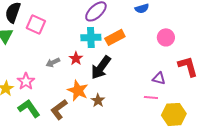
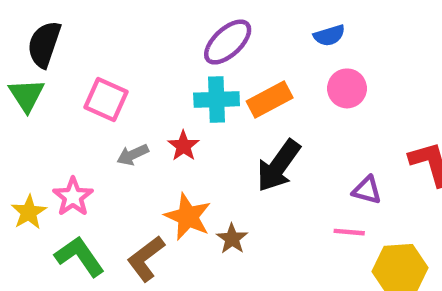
pink square: (36, 24) -> (106, 99), moved
pink circle: (166, 37) -> (347, 88), moved
black arrow: (101, 67) -> (278, 166), moved

